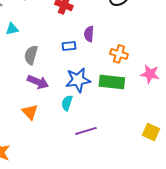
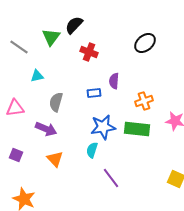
orange cross: (119, 54) -> (144, 101), turned -36
purple arrow: (38, 82) -> (46, 129), moved
purple line: (86, 131) -> (111, 178), turned 70

